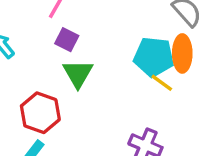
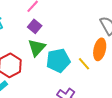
cyan pentagon: (154, 57) -> (58, 61), moved, turned -30

